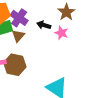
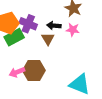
brown triangle: (18, 36) -> (48, 39), moved

